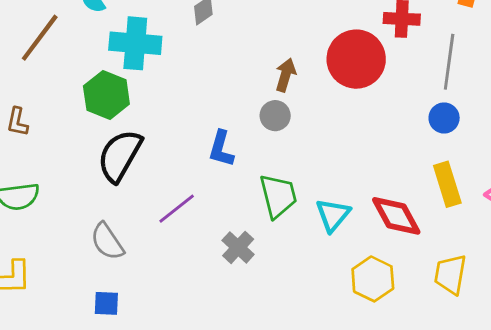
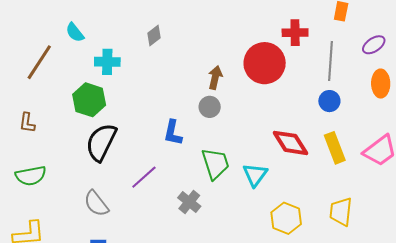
cyan cross: (135, 43) -> (107, 62), size x0.7
red diamond: (396, 216) -> (290, 143), moved

